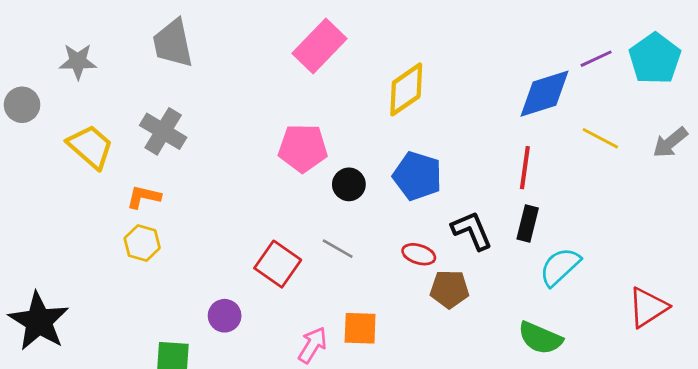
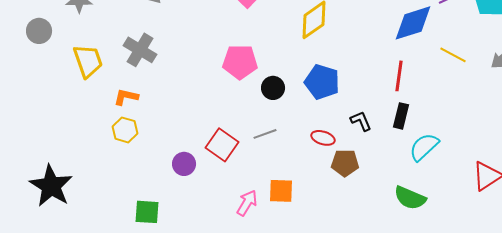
yellow trapezoid: (90, 147) -> (88, 61), turned 30
black L-shape: (472, 230) -> (361, 121), size x0.7
gray line: (338, 249) -> (265, 134), turned -50
purple circle: (225, 316) -> (184, 164), moved

